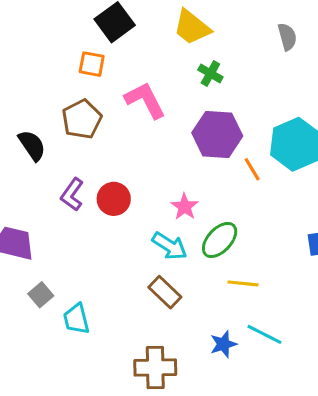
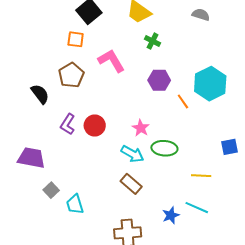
gray semicircle: (287, 37) -> (201, 15), turned -54
purple hexagon: (217, 134) -> (159, 80), size x0.7
green ellipse: (220, 240) -> (164, 148), turned 55
yellow line: (243, 283) -> (201, 176), moved

